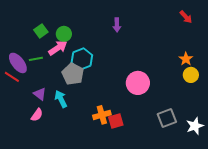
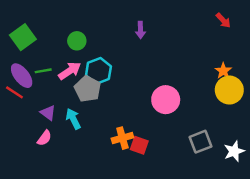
green square: (41, 31) -> (23, 37), moved, size x1.5
pink arrow: (58, 48) -> (70, 71), moved
yellow circle: (191, 75) -> (229, 90), size x1.5
red square: (116, 121) -> (139, 145), turned 35

